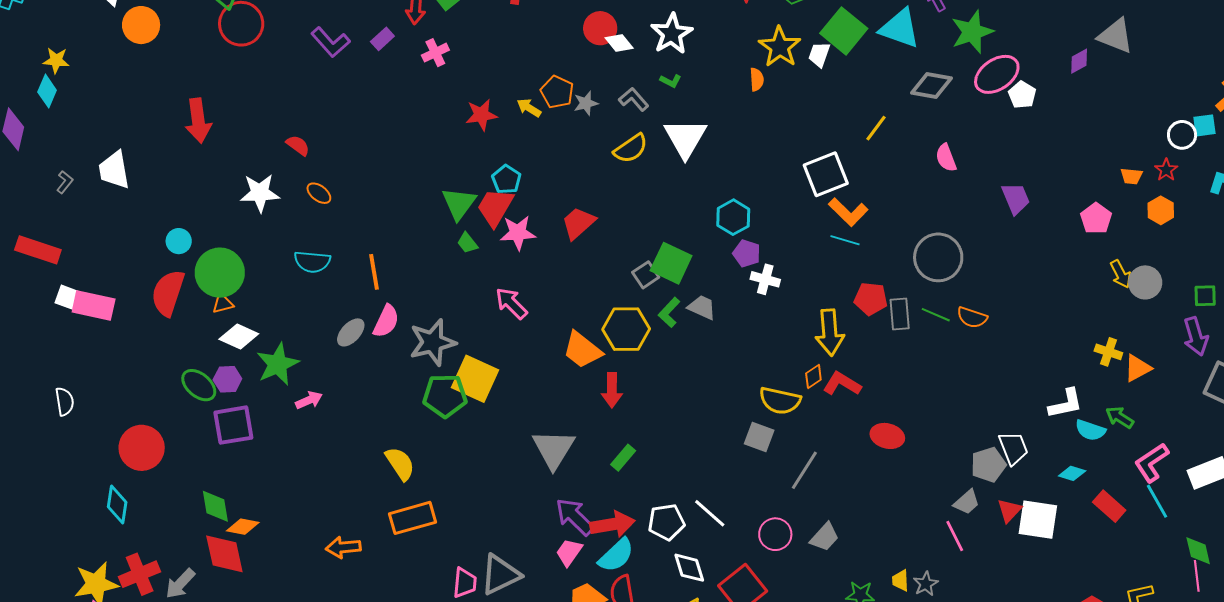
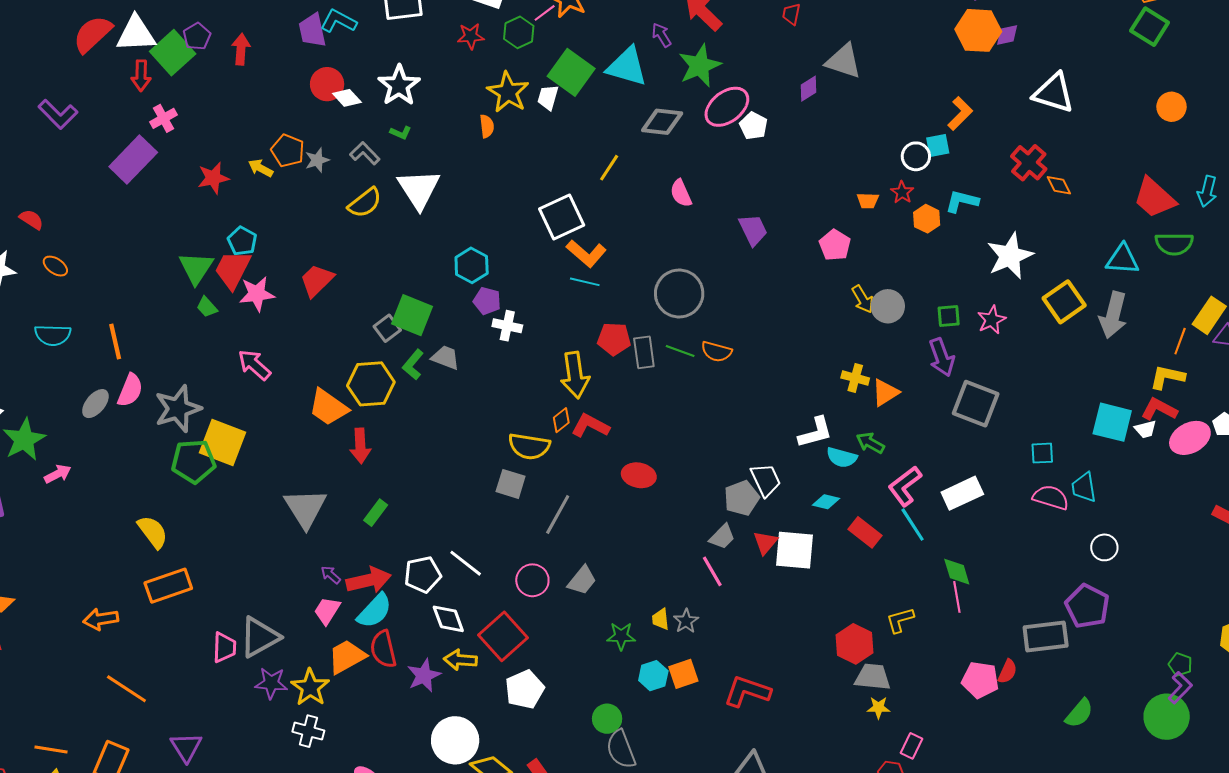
purple rectangle: (382, 39) -> (133, 159), moved, size x2.0
orange hexagon: (1161, 210) -> (927, 219), moved
purple arrow: (575, 517) -> (331, 575), size x0.5

